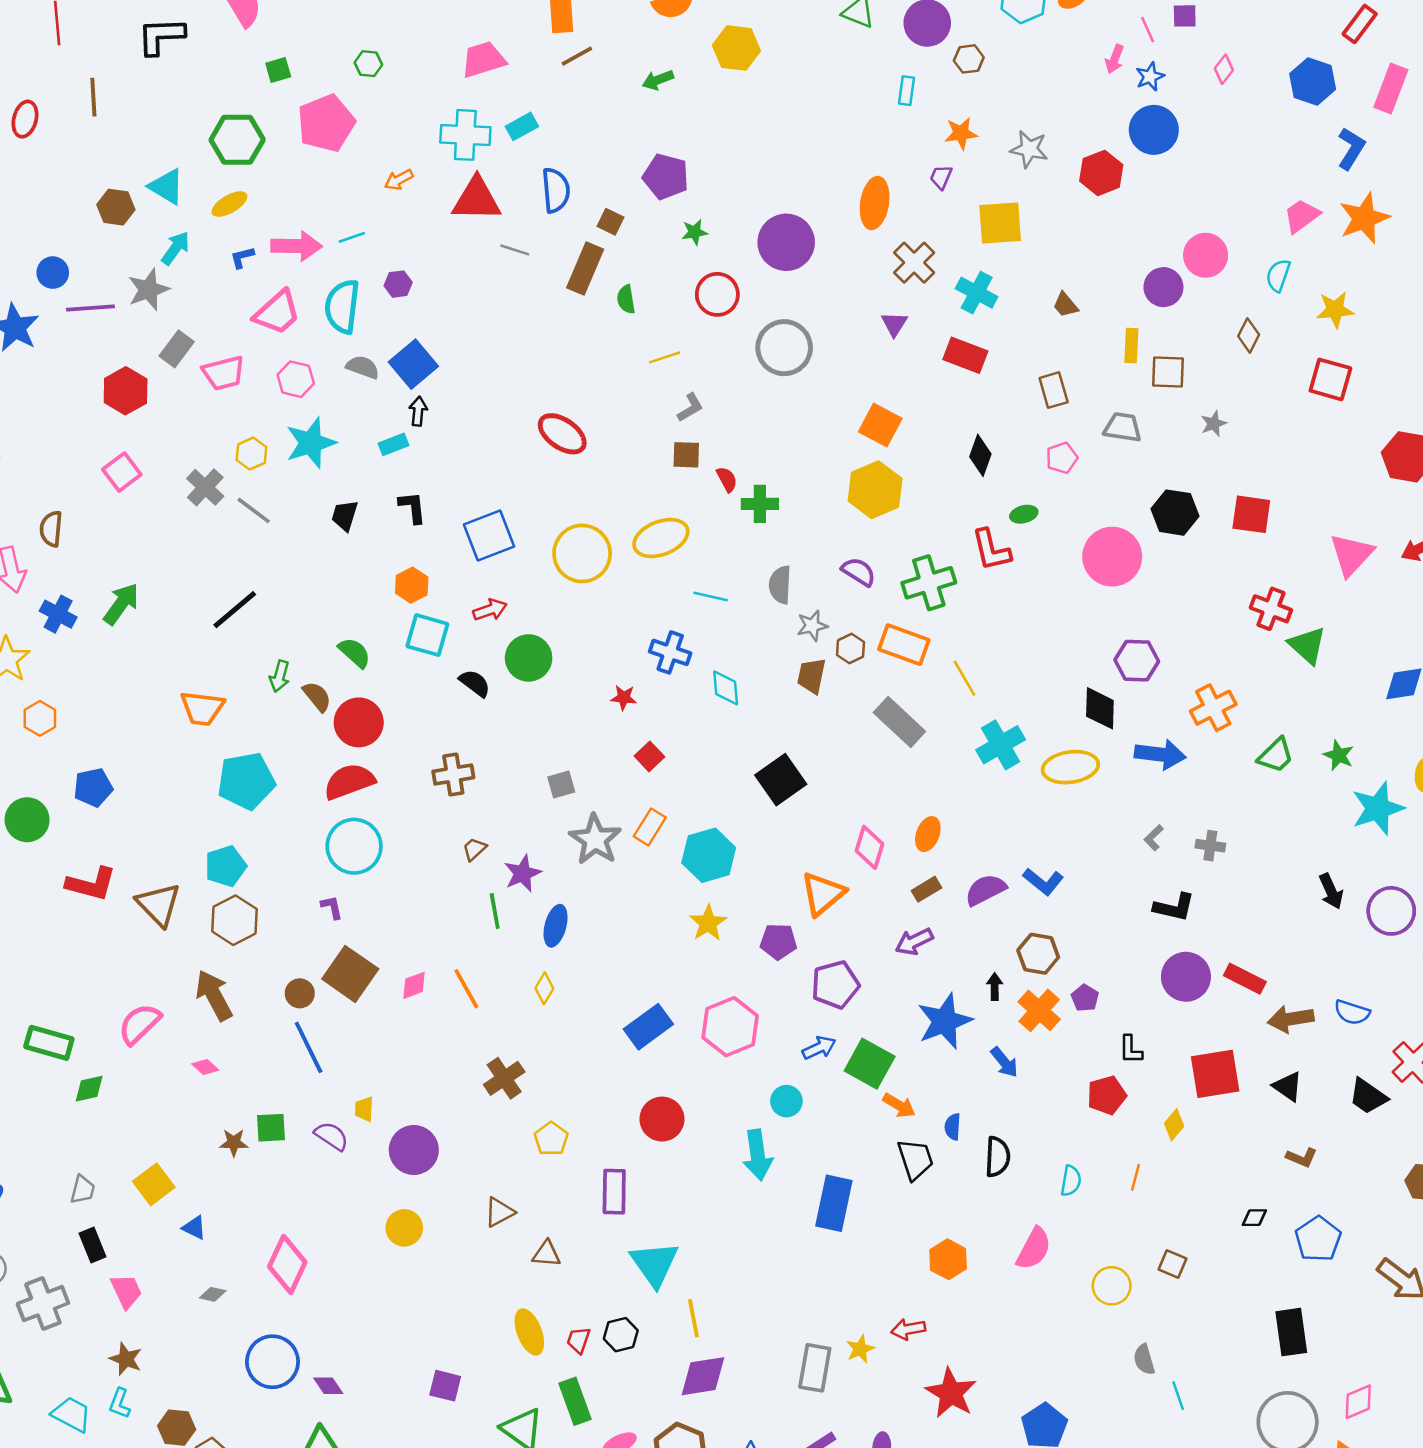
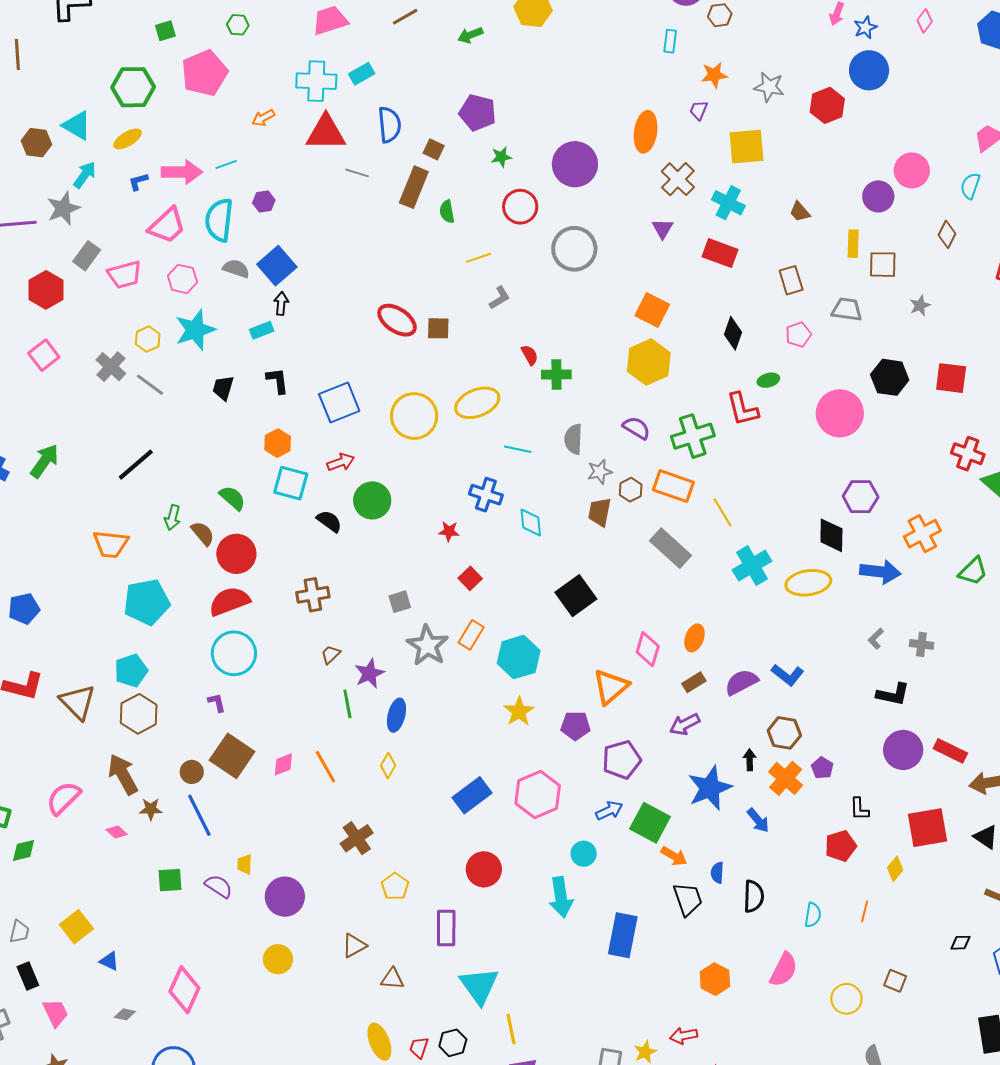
brown square: (686, 455) -> (438, 328), moved
brown star: (234, 1143) -> (151, 809), moved

